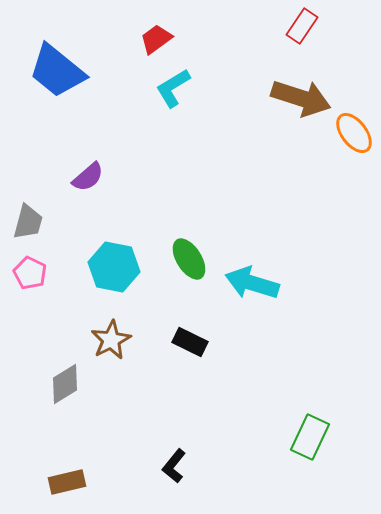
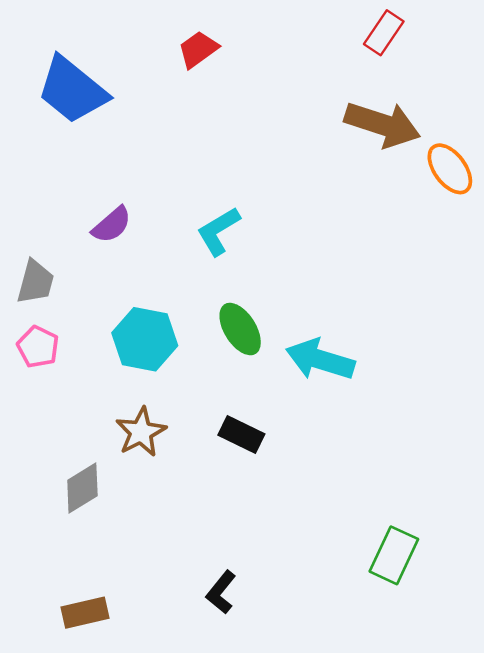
cyan L-shape: (173, 88) -> (218, 231), moved

